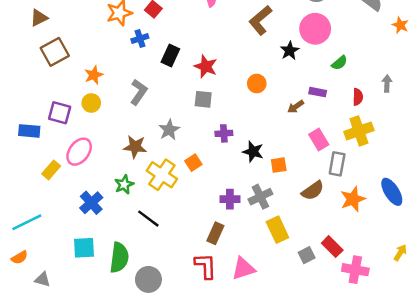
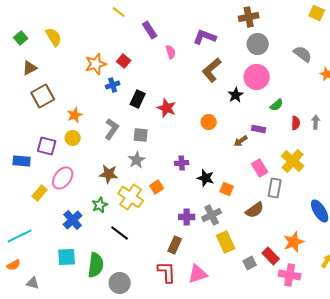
red semicircle: (358, 97) -> (296, 123), moved
gray square: (203, 99) -> (141, 135), moved
yellow cross: (359, 131) -> (293, 161), turned -30
orange square: (279, 165) -> (227, 189), turned 32
orange star: (353, 199) -> (294, 242), moved

